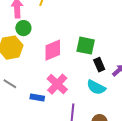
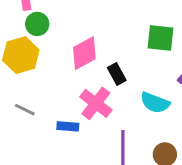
green square: (86, 46) -> (161, 38), moved
black rectangle: (99, 65) -> (117, 74), moved

